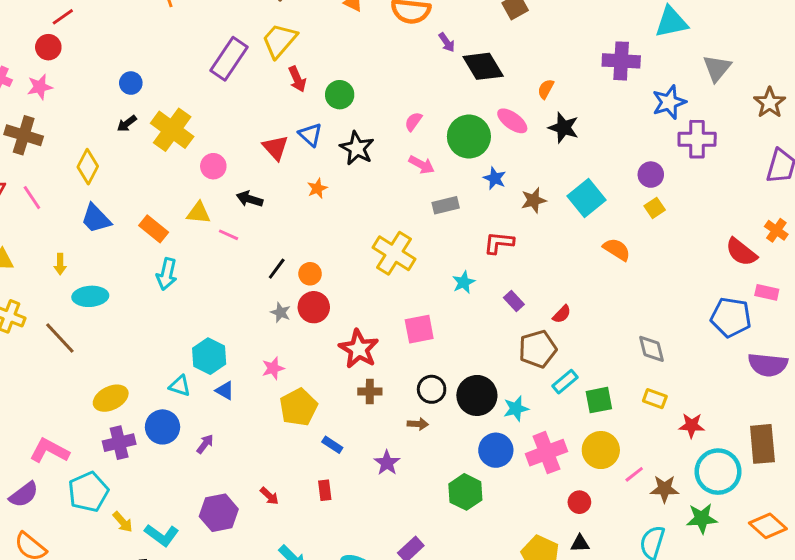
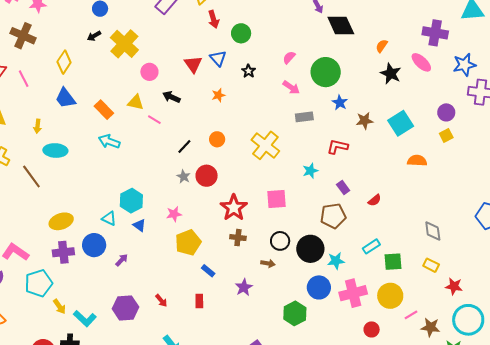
pink ellipse: (512, 121) -> (421, 62), moved
black star: (357, 148) -> (249, 71), size x0.6
orange semicircle: (617, 249) -> (417, 161), turned -36
cyan arrow: (167, 274) -> (109, 141), turned 90
orange circle: (310, 274) -> (217, 139), moved
brown pentagon: (538, 349) -> (333, 216), moved

